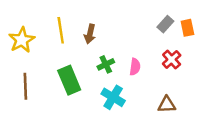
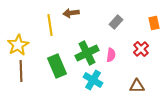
gray rectangle: (165, 24) -> (116, 22), moved
brown arrow: (90, 34) -> (71, 13), moved, turned 70
yellow star: (22, 40) -> (18, 45), moved
green cross: (106, 64) -> (87, 53), size x1.6

